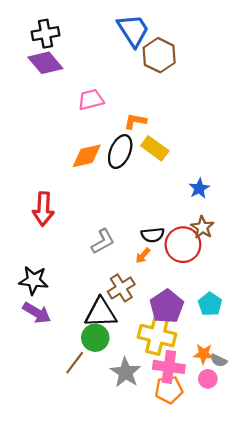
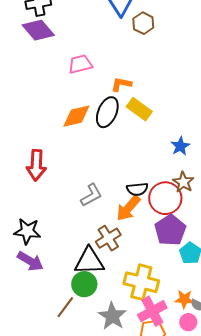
brown hexagon: (159, 55) -> (143, 23), size x0.7
orange arrow: (143, 255) -> (128, 208), size x1.8
purple pentagon: (167, 306) -> (170, 230), moved
pink cross: (169, 367) -> (152, 311), turned -36

